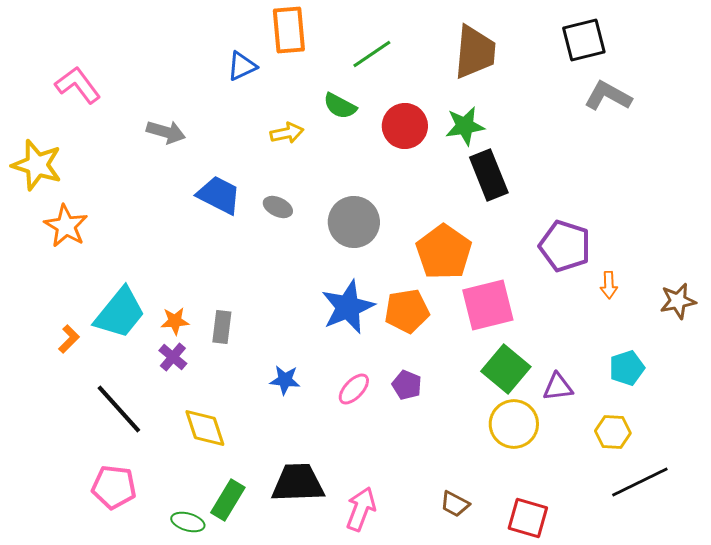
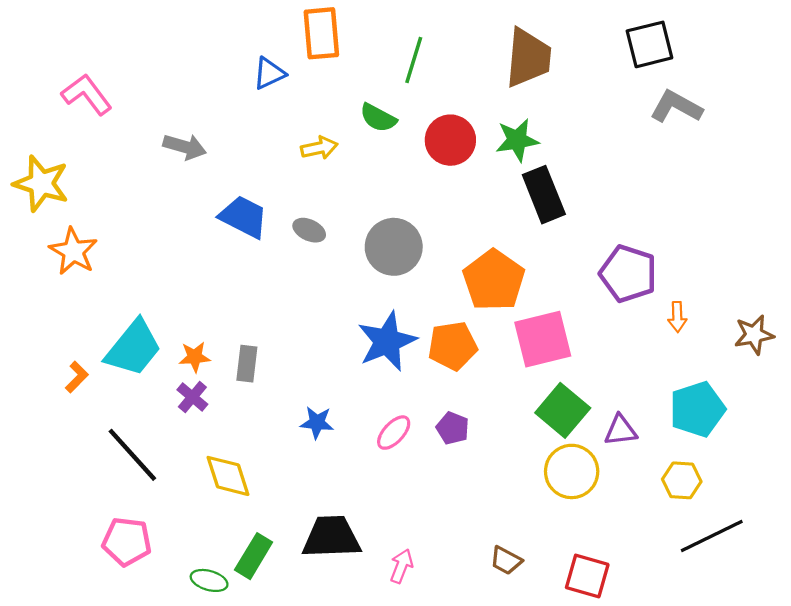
green line: (372, 54) -> (414, 60), turned -39
cyan pentagon: (627, 368) -> (697, 409), size x1.4
pink arrow: (361, 509) -> (401, 566), size x0.7

